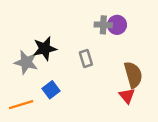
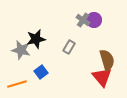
gray cross: (103, 25) -> (83, 20), turned 32
gray rectangle: (86, 59) -> (69, 47), turned 48
red triangle: (127, 96) -> (102, 77), size x1.5

